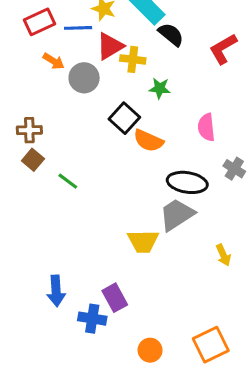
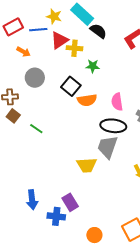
gray circle: (84, 78) -> (35, 78), moved
pink semicircle: (206, 127) -> (117, 102), moved
orange semicircle: (148, 141) -> (87, 100), turned -30
gray trapezoid: (177, 215) -> (108, 147), turned -35

